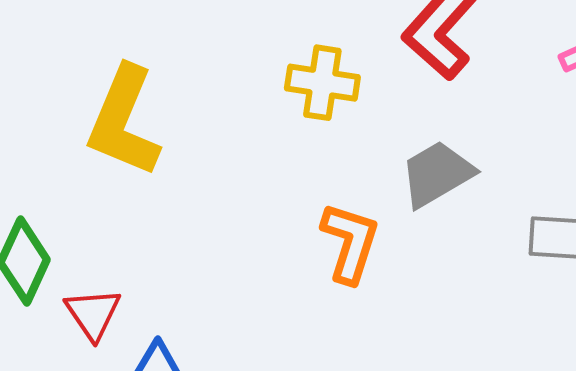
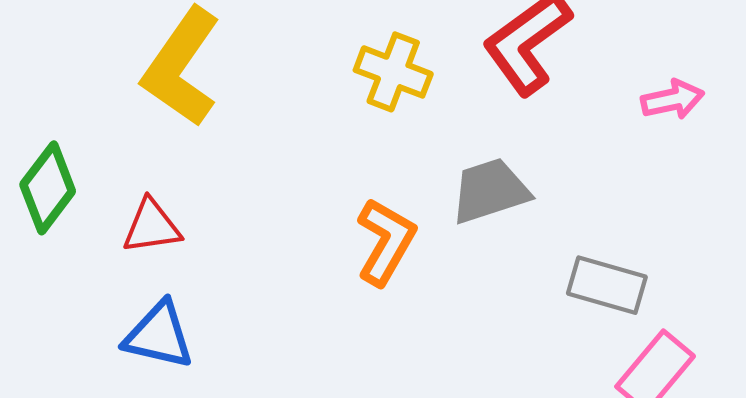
red triangle: (93, 314) -> (152, 226), moved, turned 44

